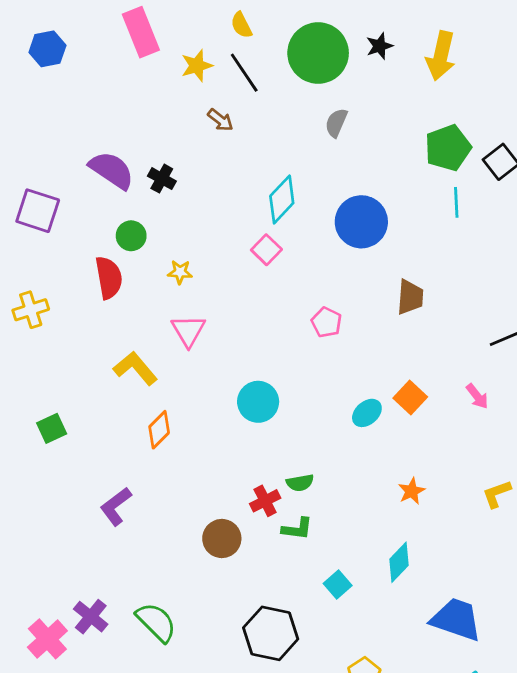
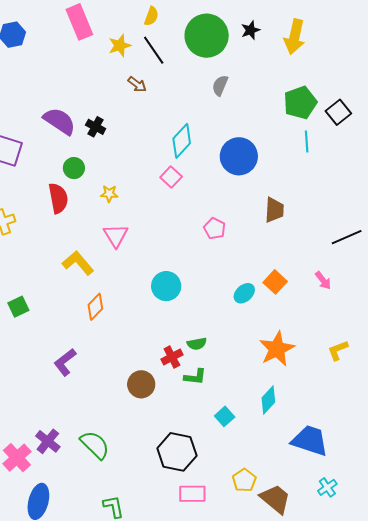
yellow semicircle: (241, 25) -> (151, 16), turned -132
orange star: (412, 491) -> (277, 349), size x1.8

